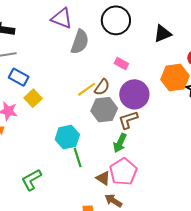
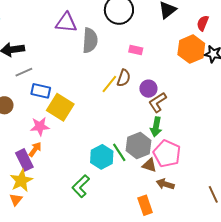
purple circle: (134, 94) -> (148, 89), moved, size x0.6
yellow square: (33, 98) -> (60, 107), size x1.5
gray hexagon: (104, 110) -> (139, 146), moved
cyan hexagon: (67, 137) -> (102, 157), moved

